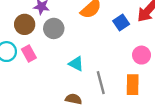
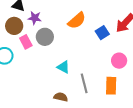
brown circle: (25, 24) -> (14, 26), moved
pink rectangle: (29, 54) -> (26, 42), moved

